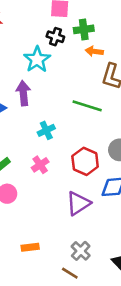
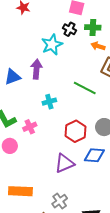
pink cross: (40, 165) -> (30, 127), moved
orange rectangle: (30, 247) -> (20, 191), size x1.6

